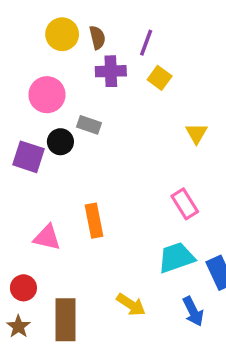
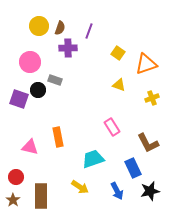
brown semicircle: (97, 38) -> (60, 28), turned 32
yellow square: (160, 78) -> (118, 53), moved
yellow triangle: (196, 133) -> (119, 85), turned -40
cyan trapezoid: (176, 258) -> (93, 159), moved

